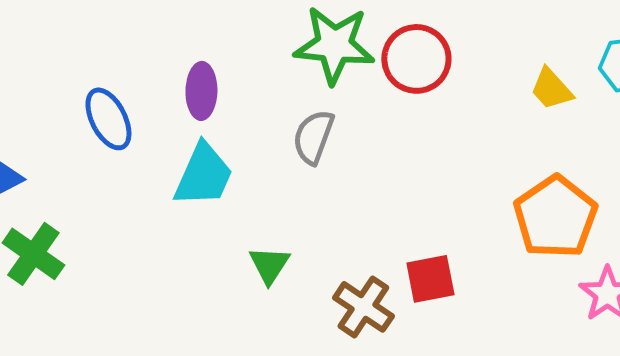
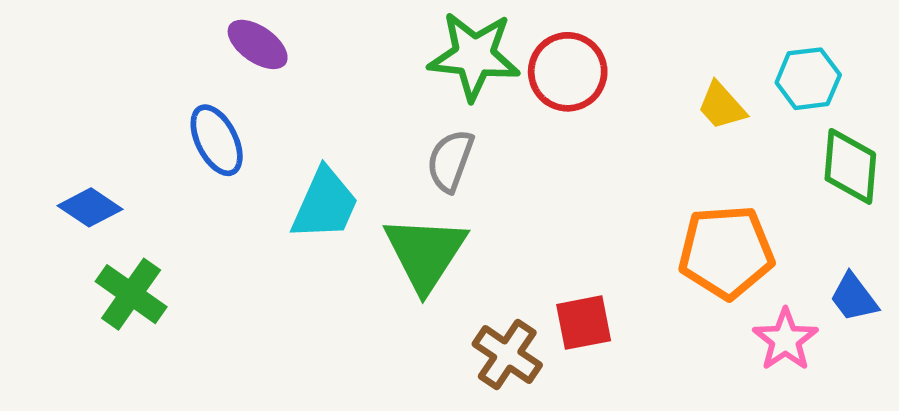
purple ellipse: (201, 91) -> (258, 44), moved, turned -56
orange pentagon: (555, 217) -> (726, 252), turned 30
green triangle: (269, 265) -> (425, 253), moved, size x1.8

